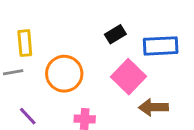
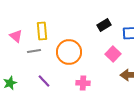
pink square: (129, 77) -> (113, 54), size x0.7

